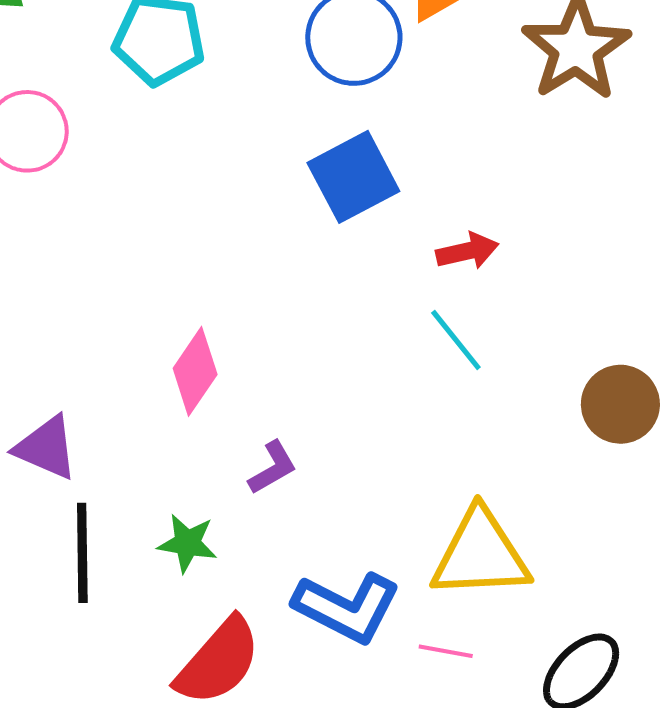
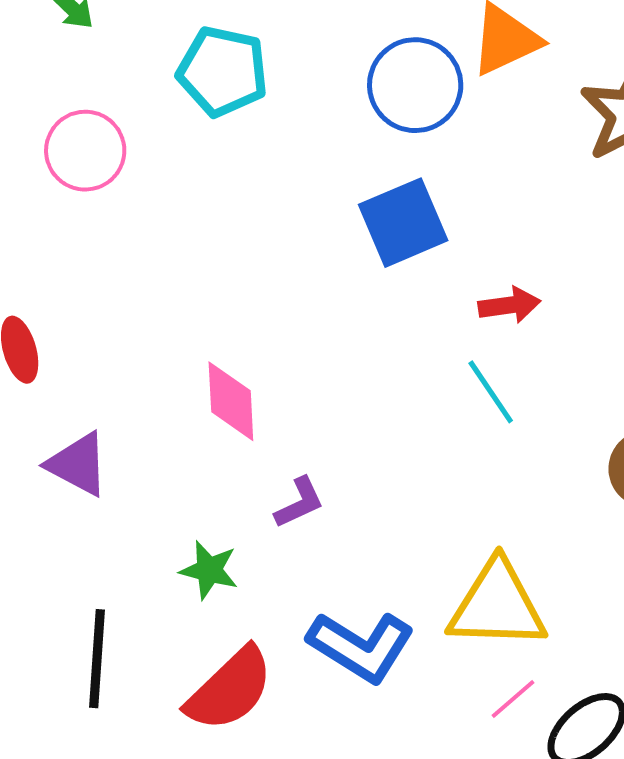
pink diamond: (195, 371) -> (231, 401), turned -42
black line: (82, 553) -> (97, 659), moved
pink line: (446, 651) -> (513, 699), moved, turned -56

